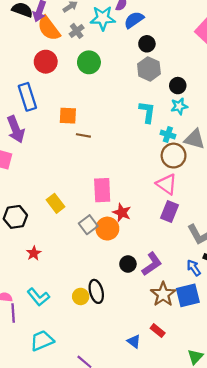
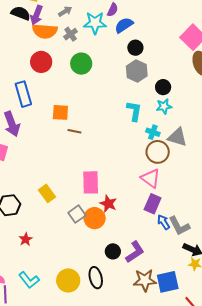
orange semicircle: (49, 28) -> (45, 31), turned -50
blue arrow: (194, 268) -> (164, 222), moved
black ellipse: (96, 291) -> (96, 278), moved
brown star: (163, 294) -> (145, 280), turned 30
yellow circle: (81, 296) -> (68, 280), size x1.5

